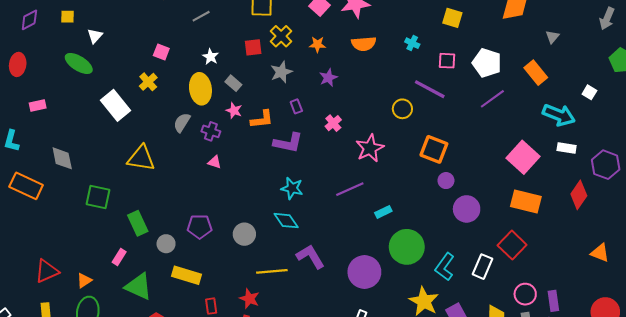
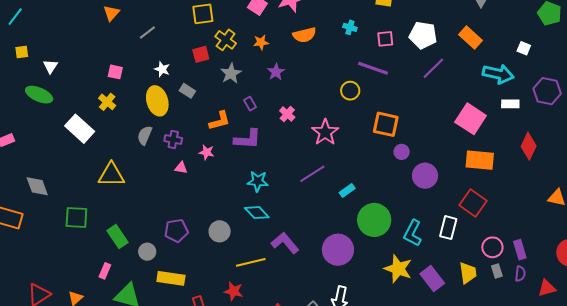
pink star: (234, 111) -> (207, 152), moved
purple hexagon: (606, 165) -> (547, 91), moved

